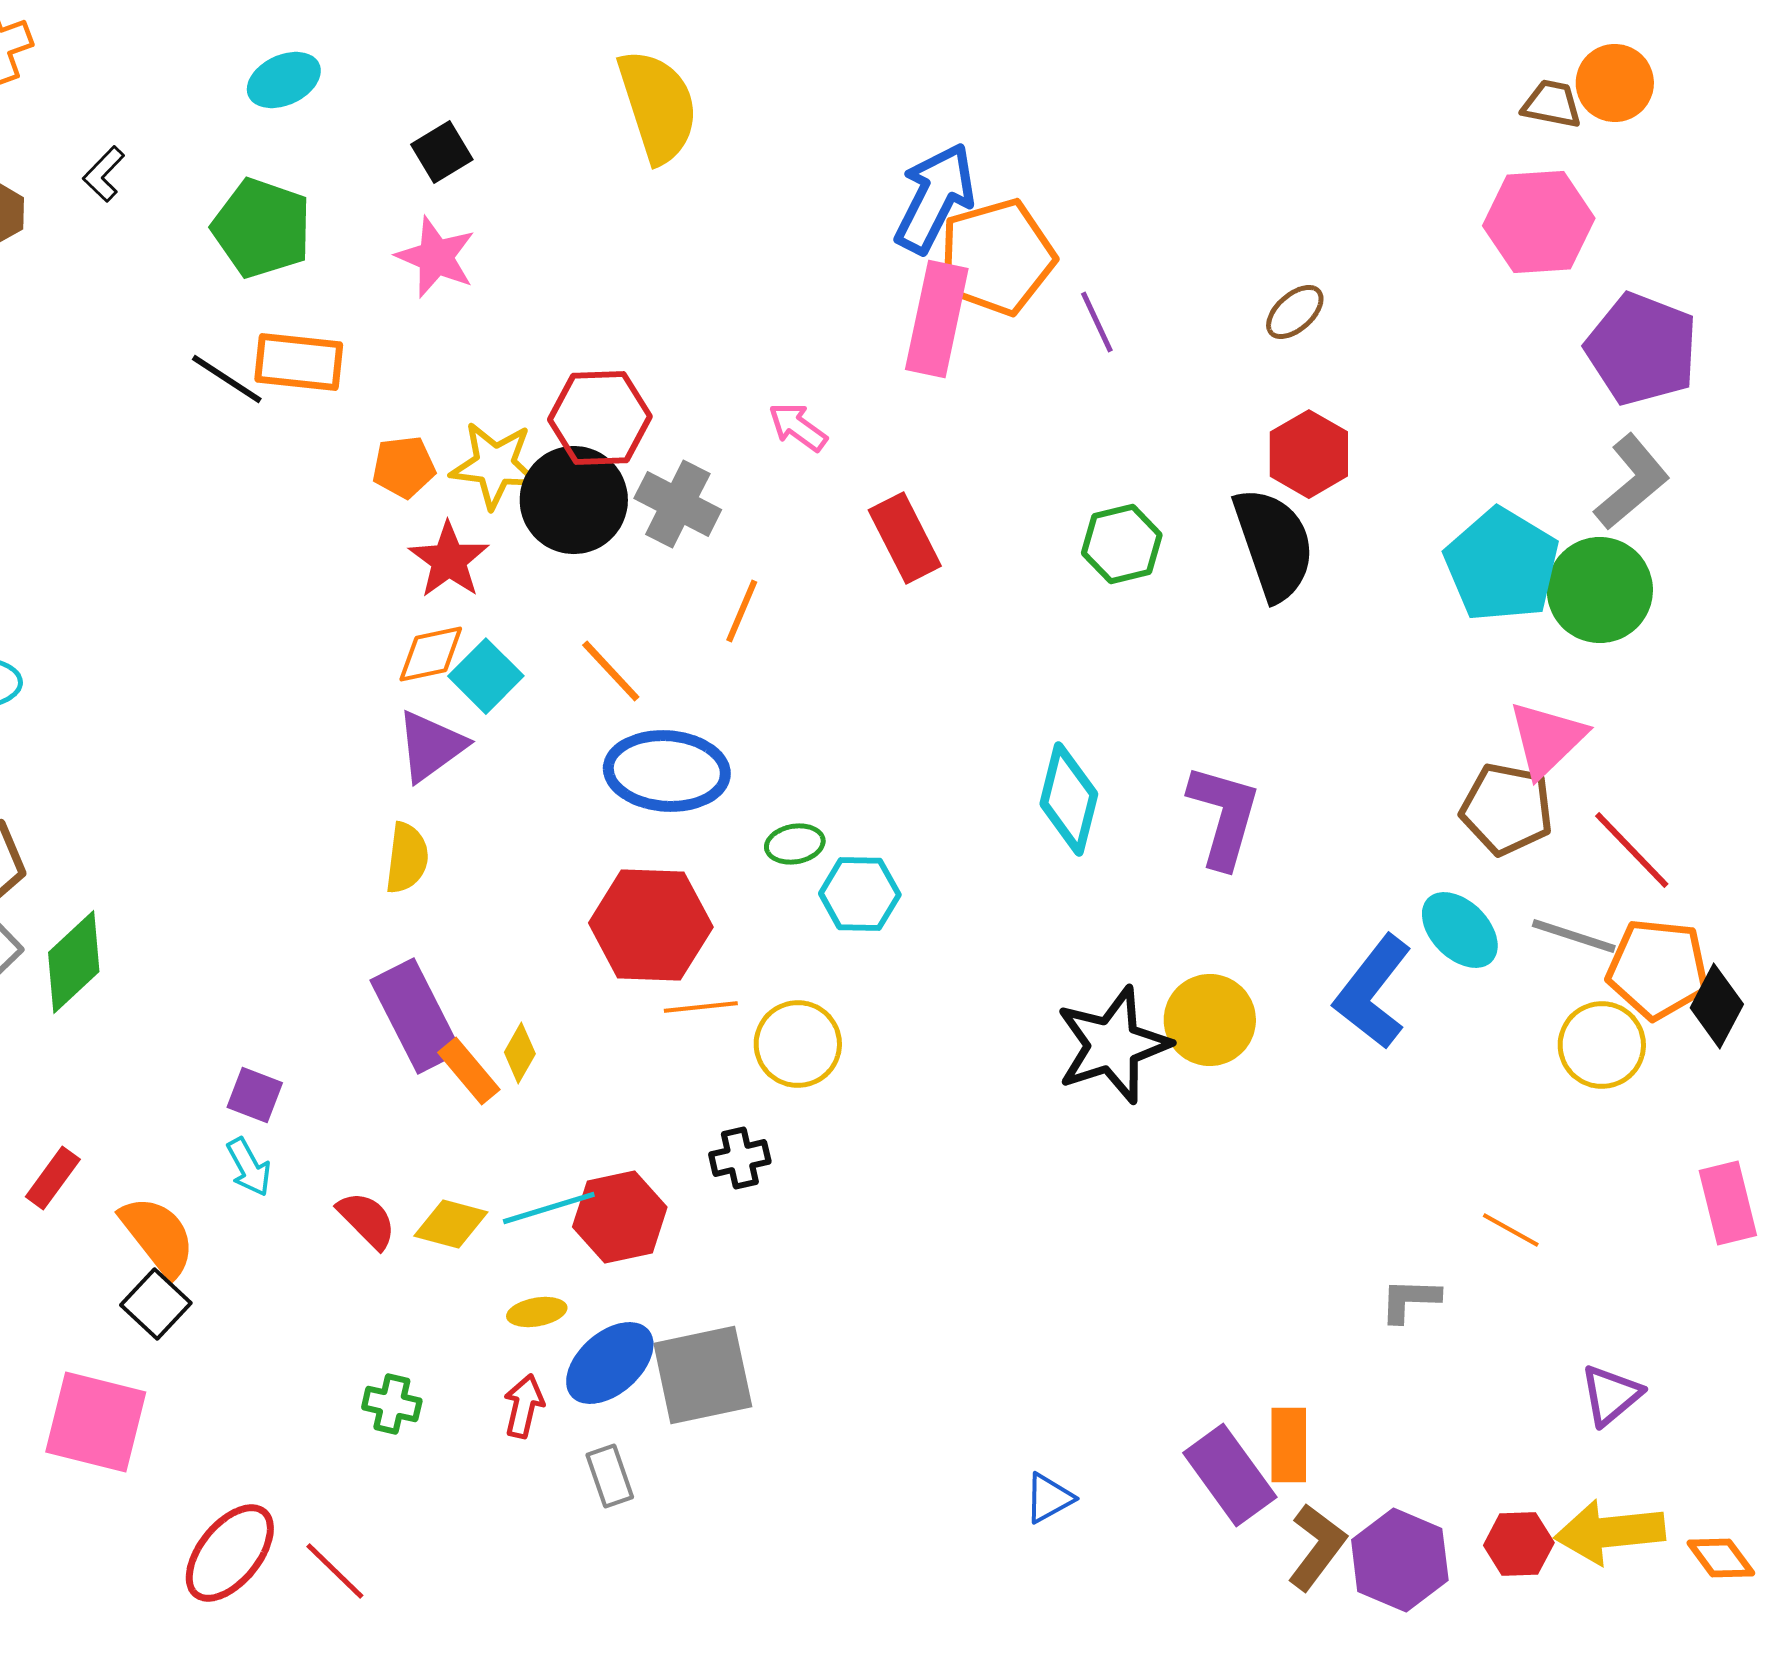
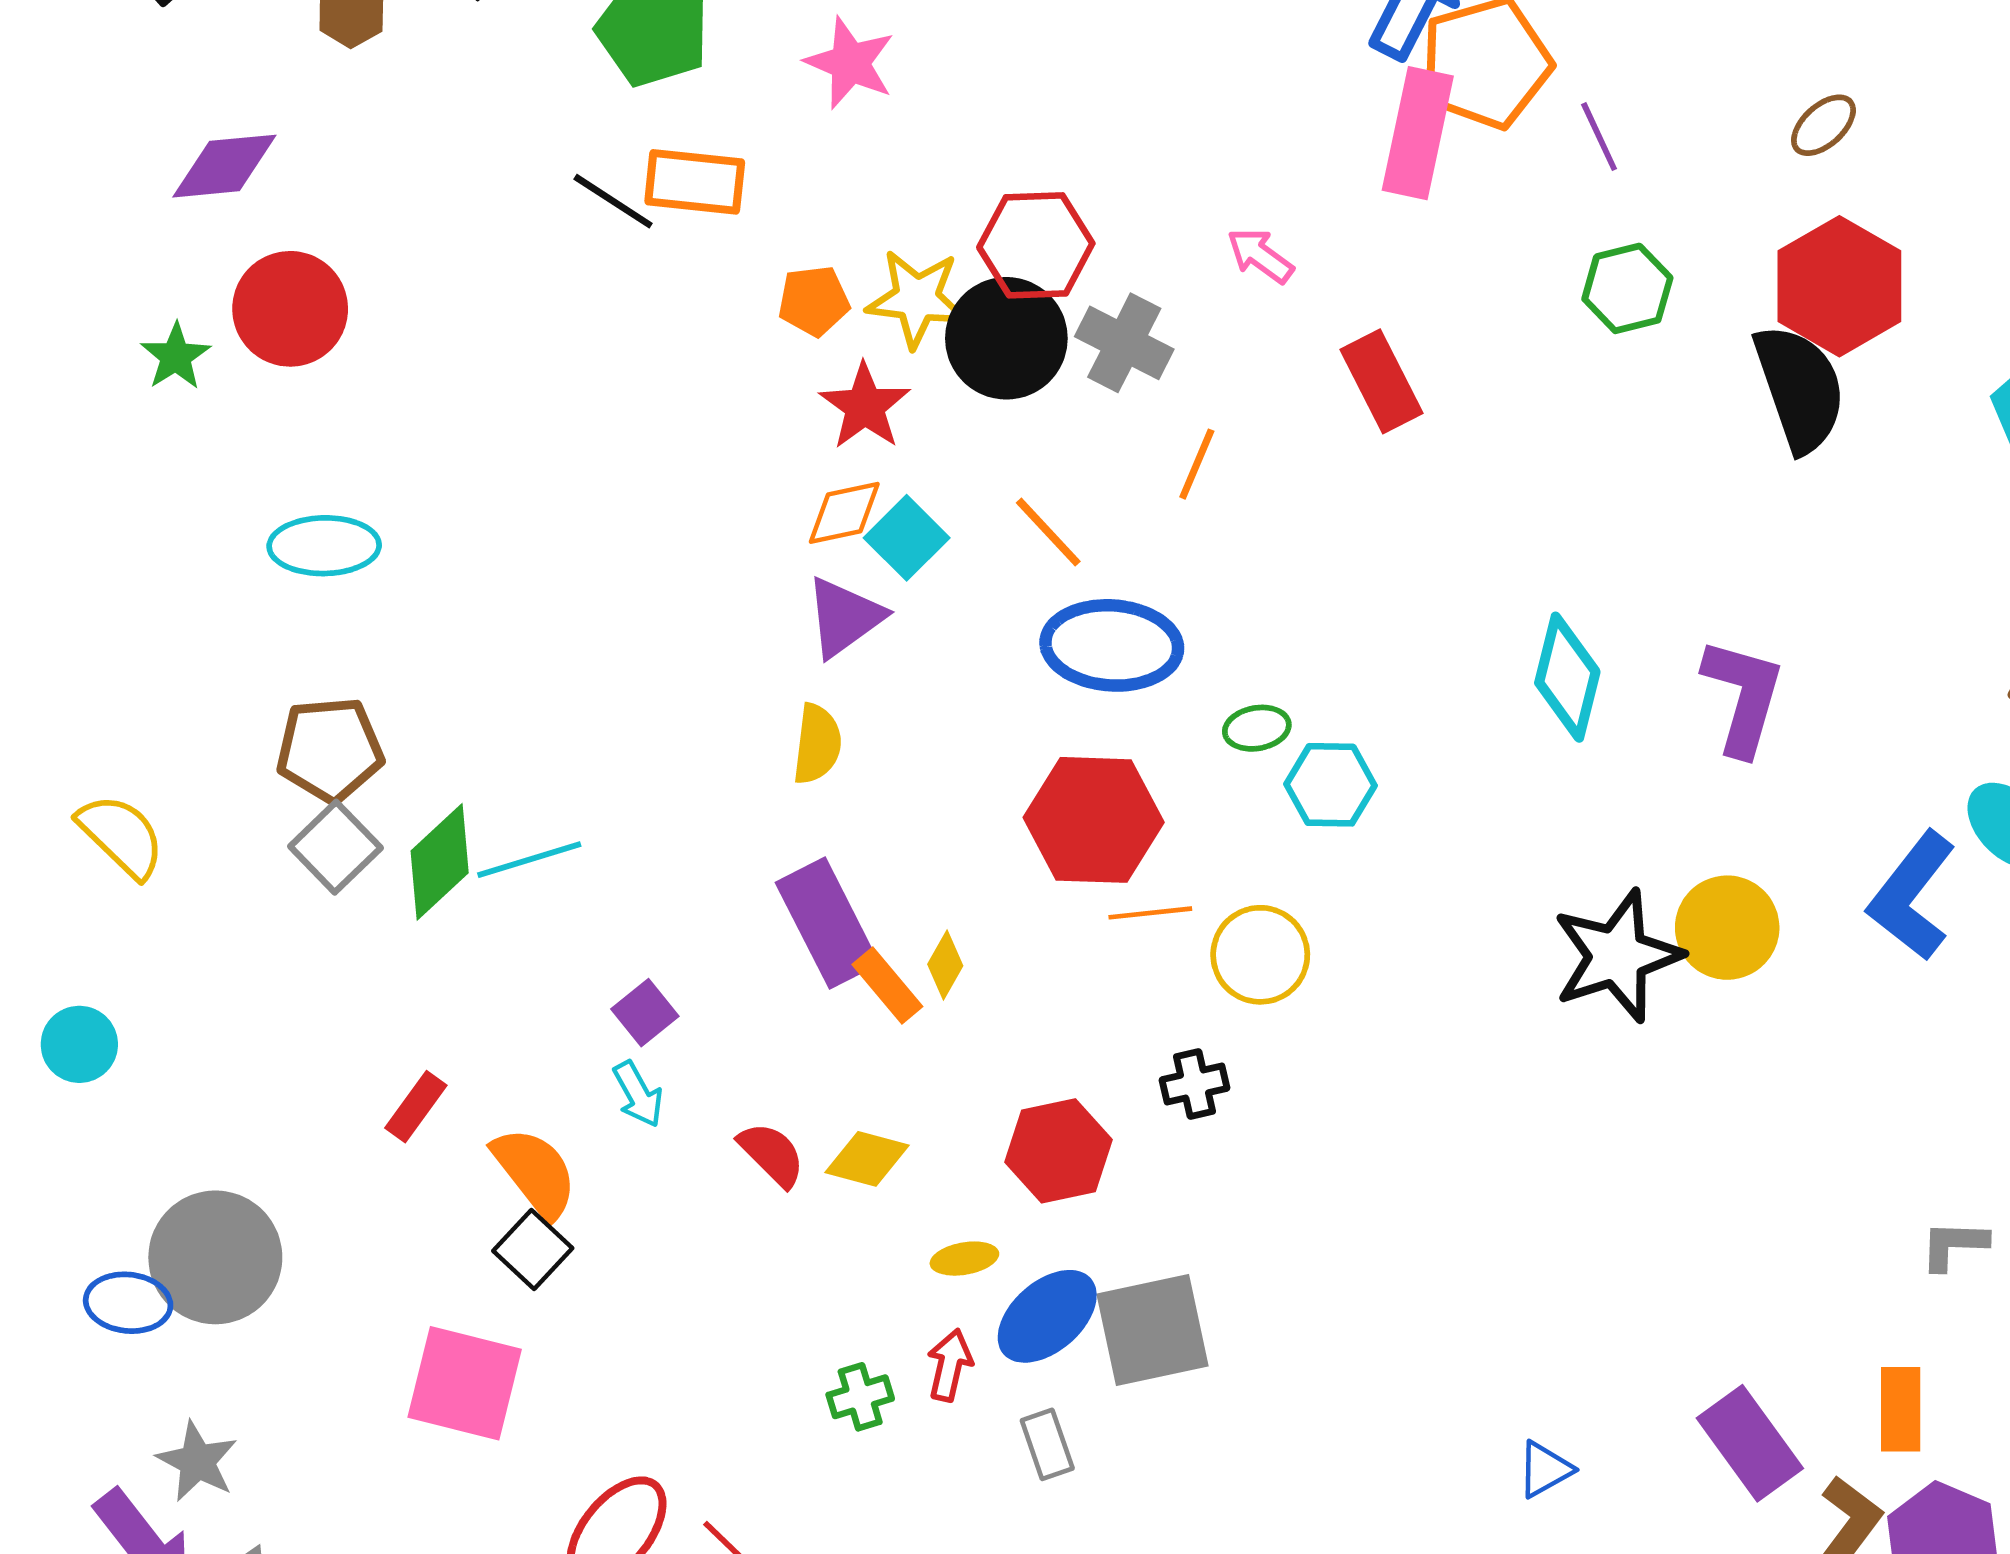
red hexagon: (1309, 454) -> (1839, 286), size x1.4
green hexagon: (1122, 544) -> (1627, 288), moved
purple square: (255, 1095) -> (645, 1013), turned 30
cyan line: (549, 1208) -> (529, 860), moved
green cross: (392, 1404) -> (860, 1397), moved, turned -30
orange rectangle: (1289, 1445) -> (1901, 1409), moved

